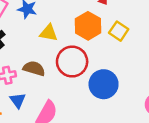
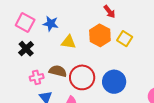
red circle: (72, 62) -> (82, 77), moved

